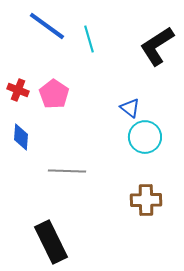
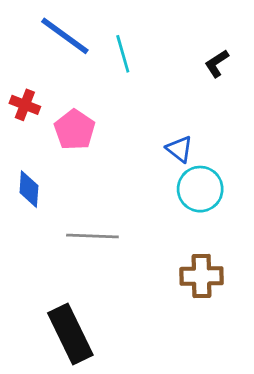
black L-shape: (157, 46) -> (217, 63), size x0.5
red cross: (18, 90) -> (25, 105), moved

